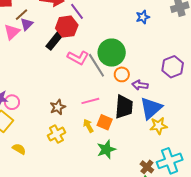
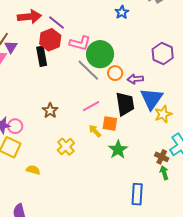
black rectangle: (54, 41) -> (42, 56), turned -36
pink L-shape: (78, 58) -> (80, 43), moved
brown star: (58, 107) -> (50, 111), moved

